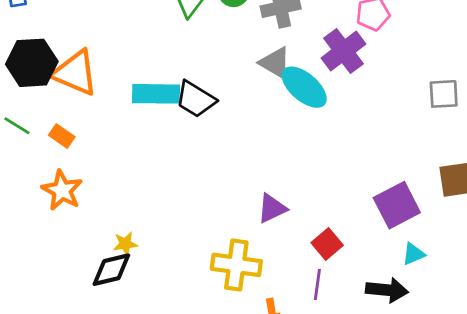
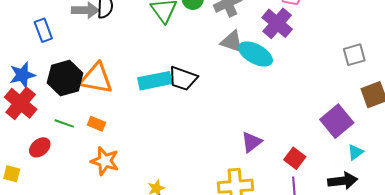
gray square: (444, 94) -> (354, 55), moved

